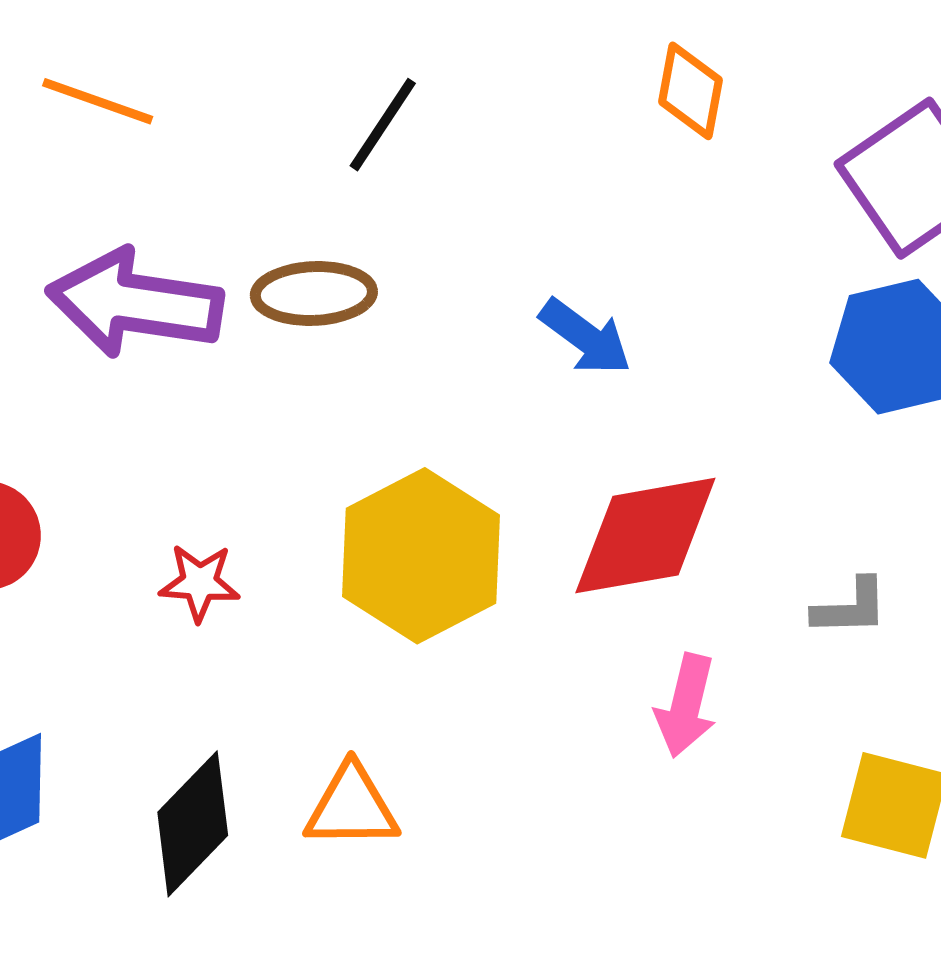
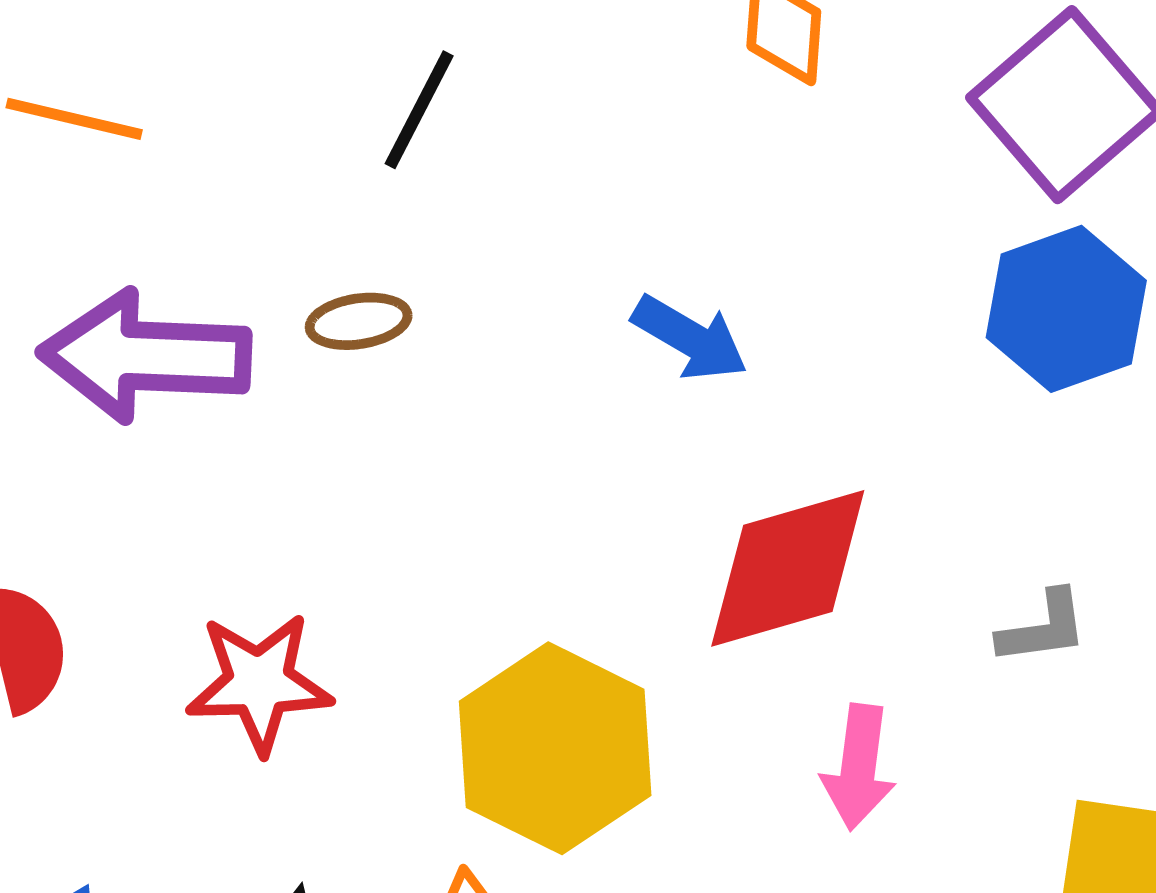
brown ellipse: (314, 294) -> (359, 321), size x0.7
yellow hexagon: (421, 556) -> (555, 748), moved
red star: (200, 583) -> (259, 683), size x1.5

